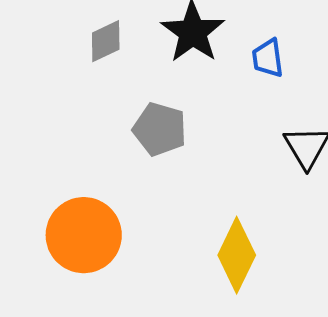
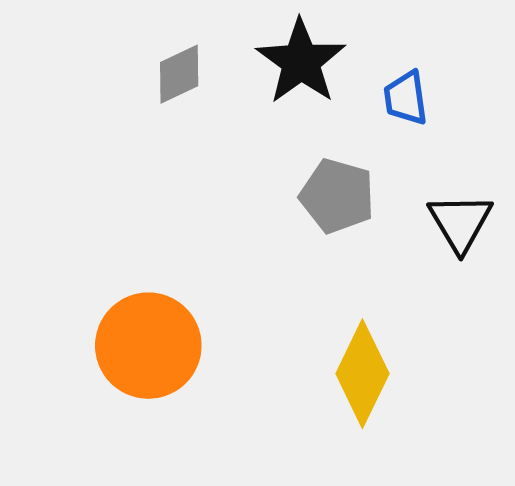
gray pentagon: (160, 129) -> (337, 196), moved

